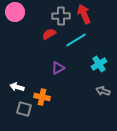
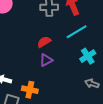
red semicircle: (49, 34) -> (44, 42), moved
cyan line: (76, 40) -> (77, 32), moved

